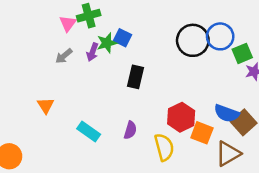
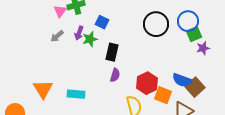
blue circle: (220, 36) -> (188, 21), moved
green star: (107, 43) -> (90, 39), moved
orange triangle: (46, 105) -> (43, 89), moved, size x1.5
purple semicircle: (130, 130) -> (115, 75), moved
cyan rectangle: (89, 132) -> (76, 94), turned -30

